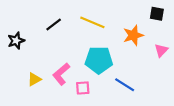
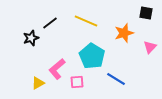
black star: (16, 41) -> (31, 38), moved
cyan pentagon: (99, 60) -> (92, 56), turned 30
yellow triangle: (34, 79) -> (38, 83), moved

